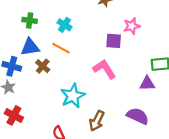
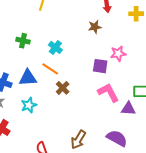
blue triangle: (30, 47) -> (28, 78), moved
brown cross: (43, 66) -> (63, 88), moved
pink L-shape: (104, 69) -> (108, 93), moved
cyan star: (73, 96) -> (29, 105), moved, size x0.7

